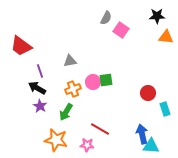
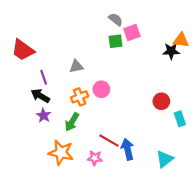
black star: (157, 16) -> (171, 51), moved
gray semicircle: (106, 18) -> (116, 19), turned -80
pink square: (121, 30) -> (132, 33), turned 35
green square: (106, 80) -> (116, 41), moved
blue arrow: (142, 134) -> (128, 149), moved
cyan triangle: (151, 146) -> (165, 159), turned -42

